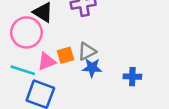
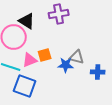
gray triangle: (87, 51) -> (77, 57), moved, turned 42

